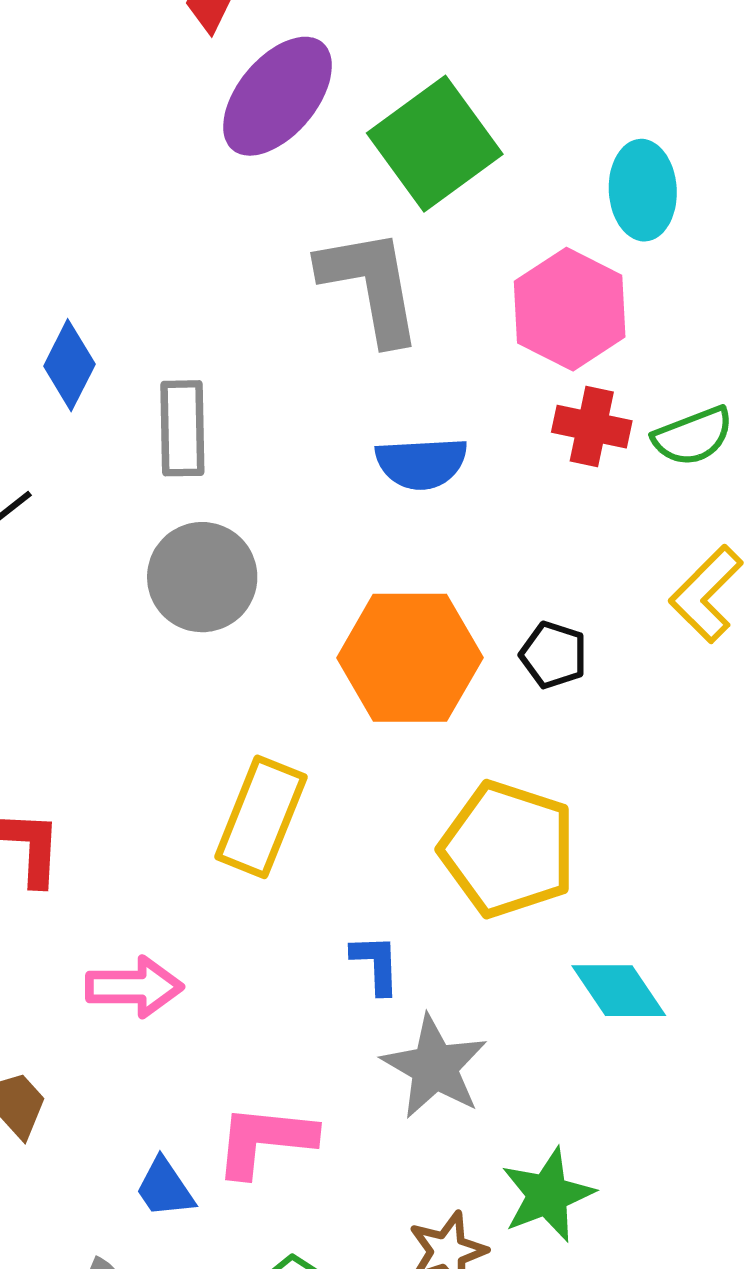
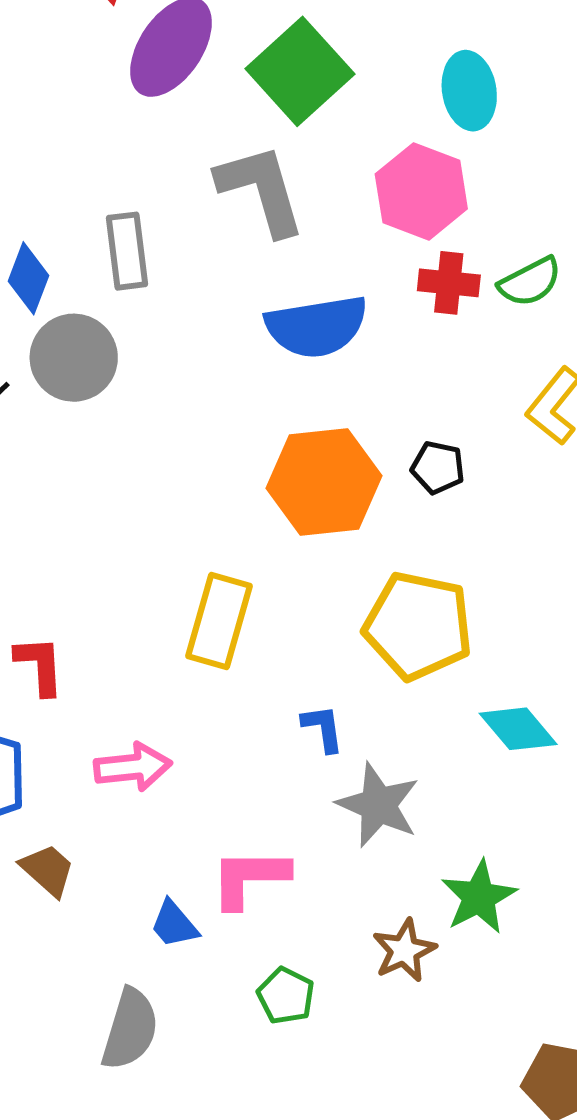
gray rectangle: (182, 428) -> (127, 251), moved
blue semicircle: (421, 463) -> (317, 326), size x1.4
gray circle: (202, 577) -> (74, 358), moved

